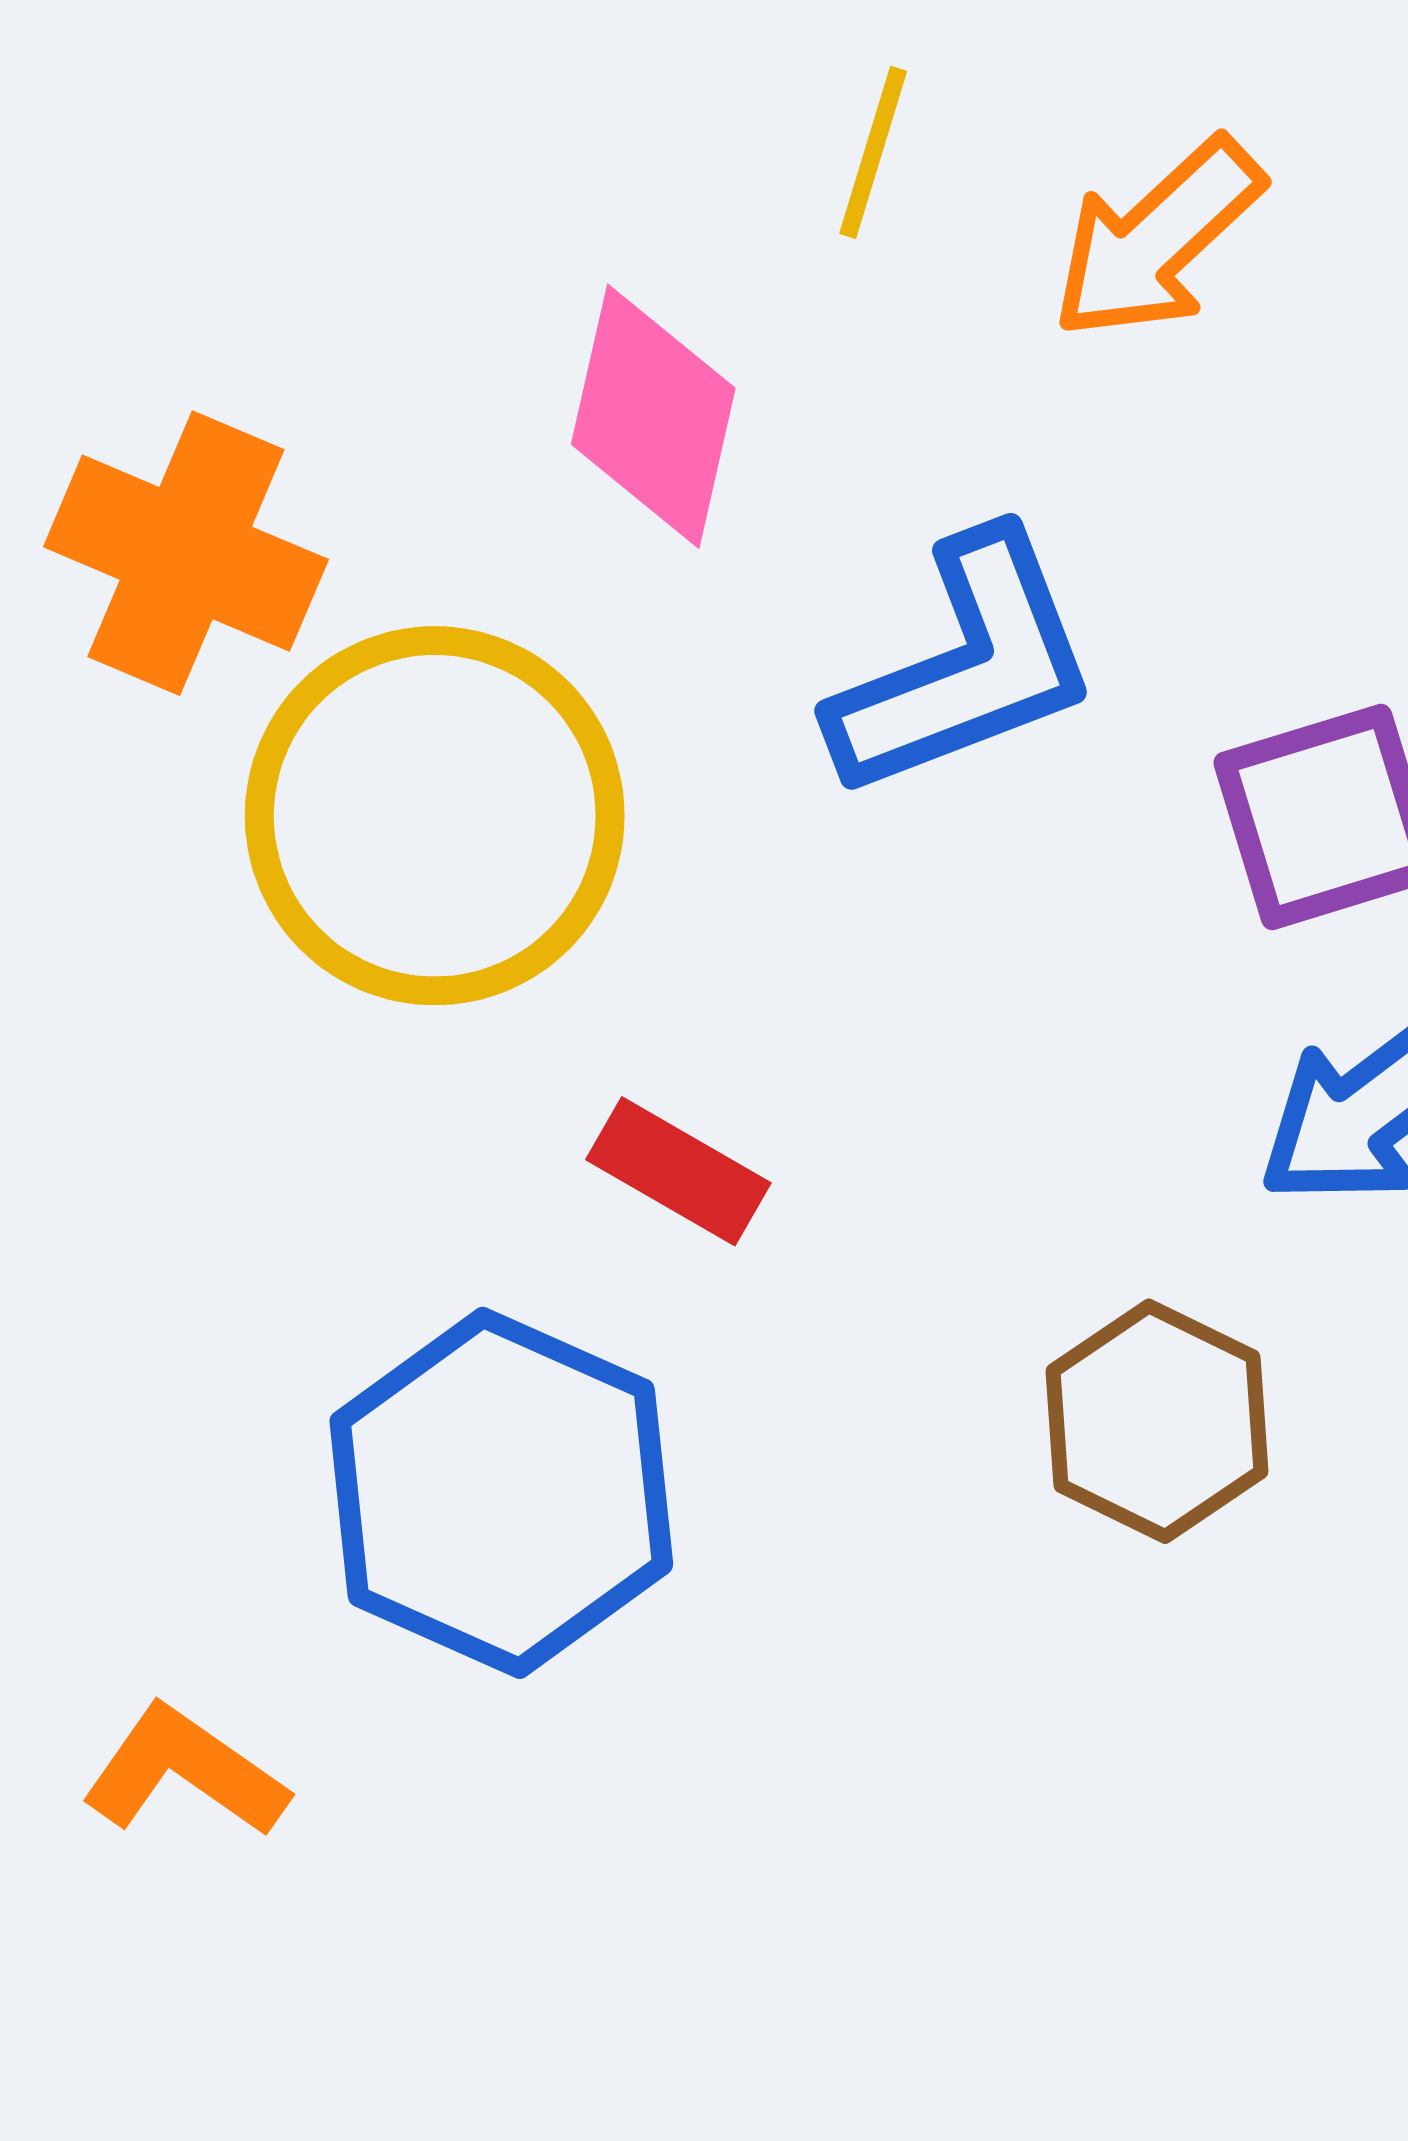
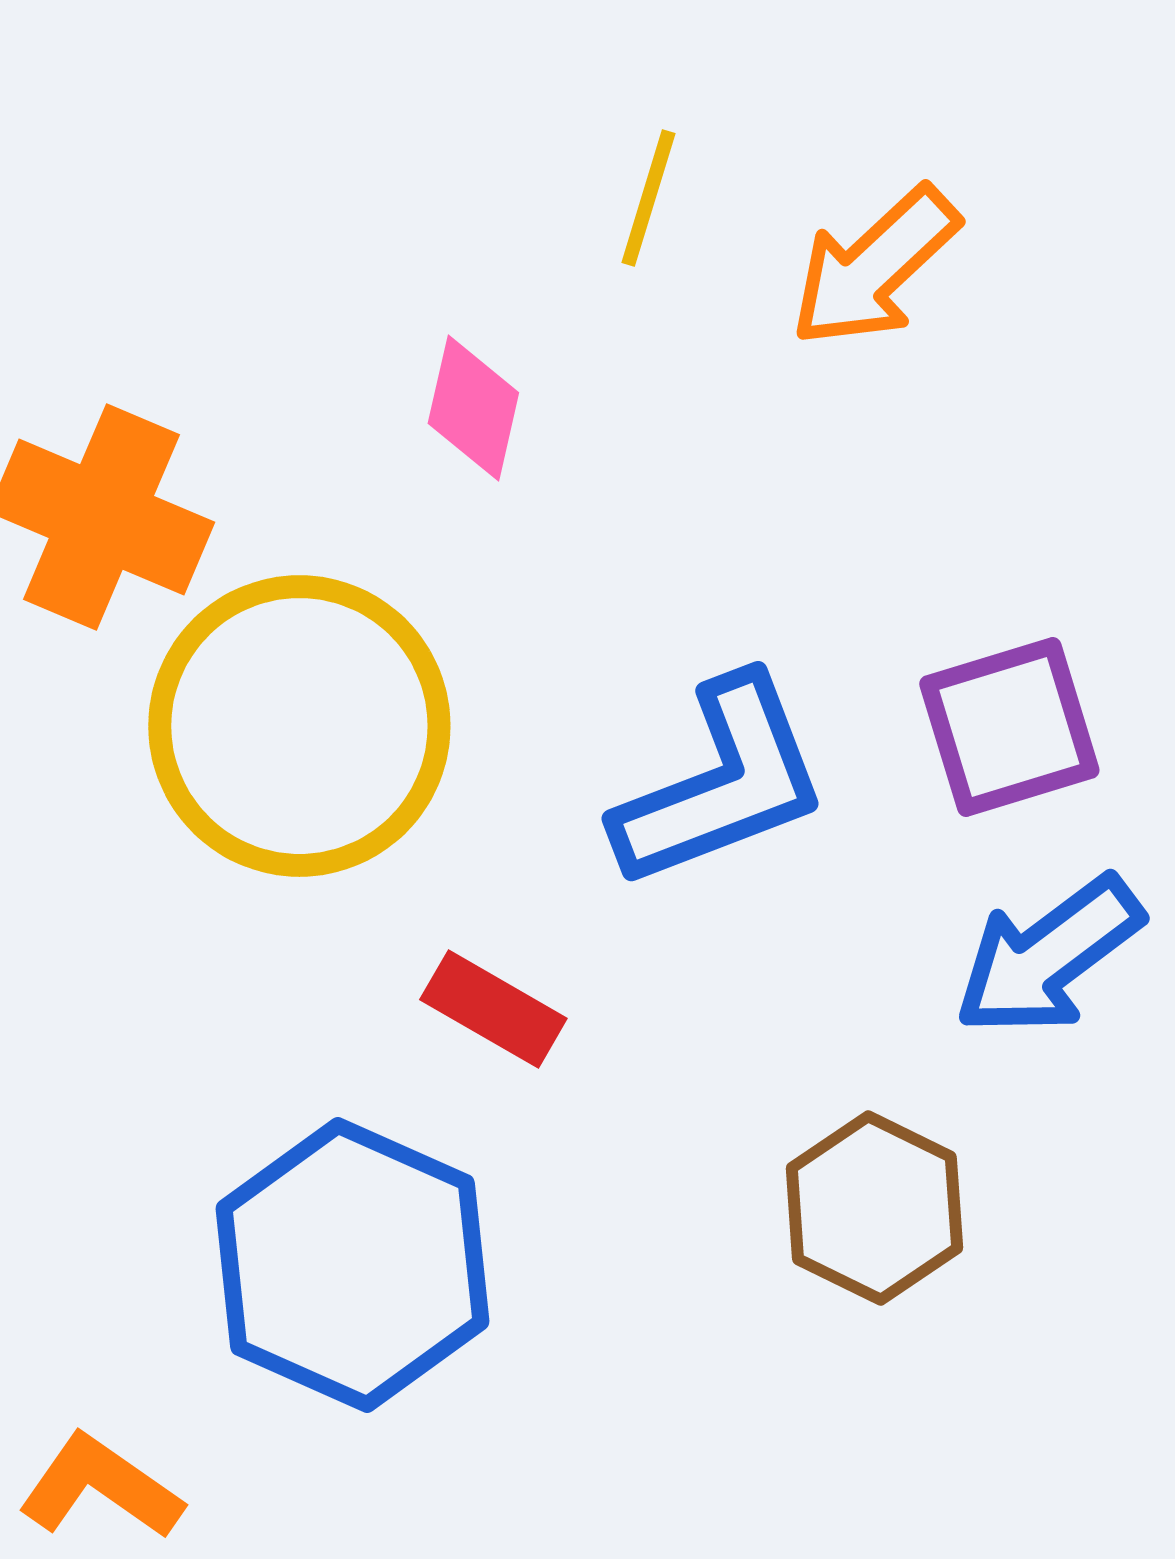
pink diamond: (653, 416) -> (473, 408), size x0.7
blue L-shape: (965, 666) -> (721, 783), moved

